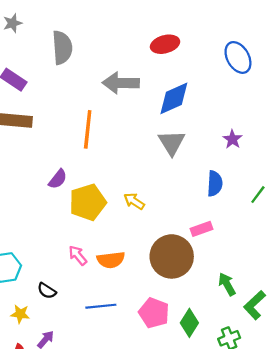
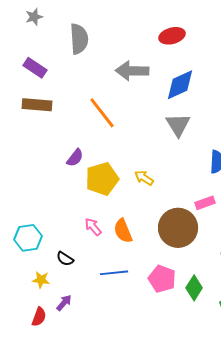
orange line: (88, 129) -> (102, 113), turned -44
orange semicircle: (111, 260) -> (123, 231), turned 75

